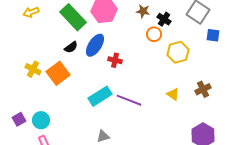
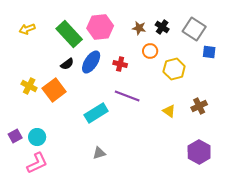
black cross: (164, 19) -> (162, 27), moved
red cross: (115, 60) -> (120, 64), moved
purple line: (129, 100) -> (127, 96), moved

